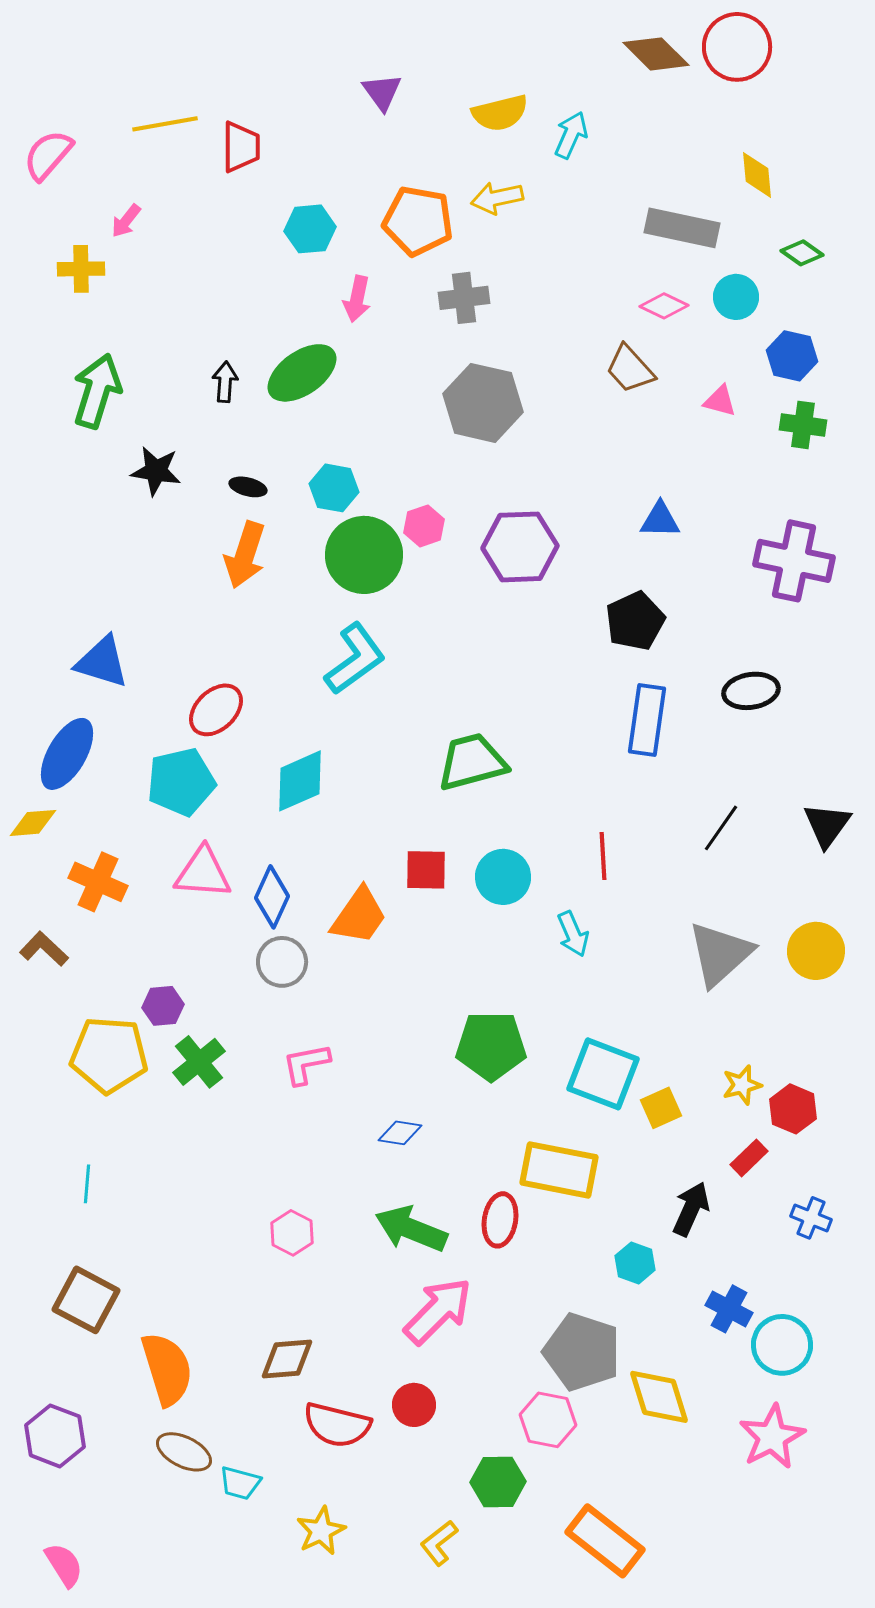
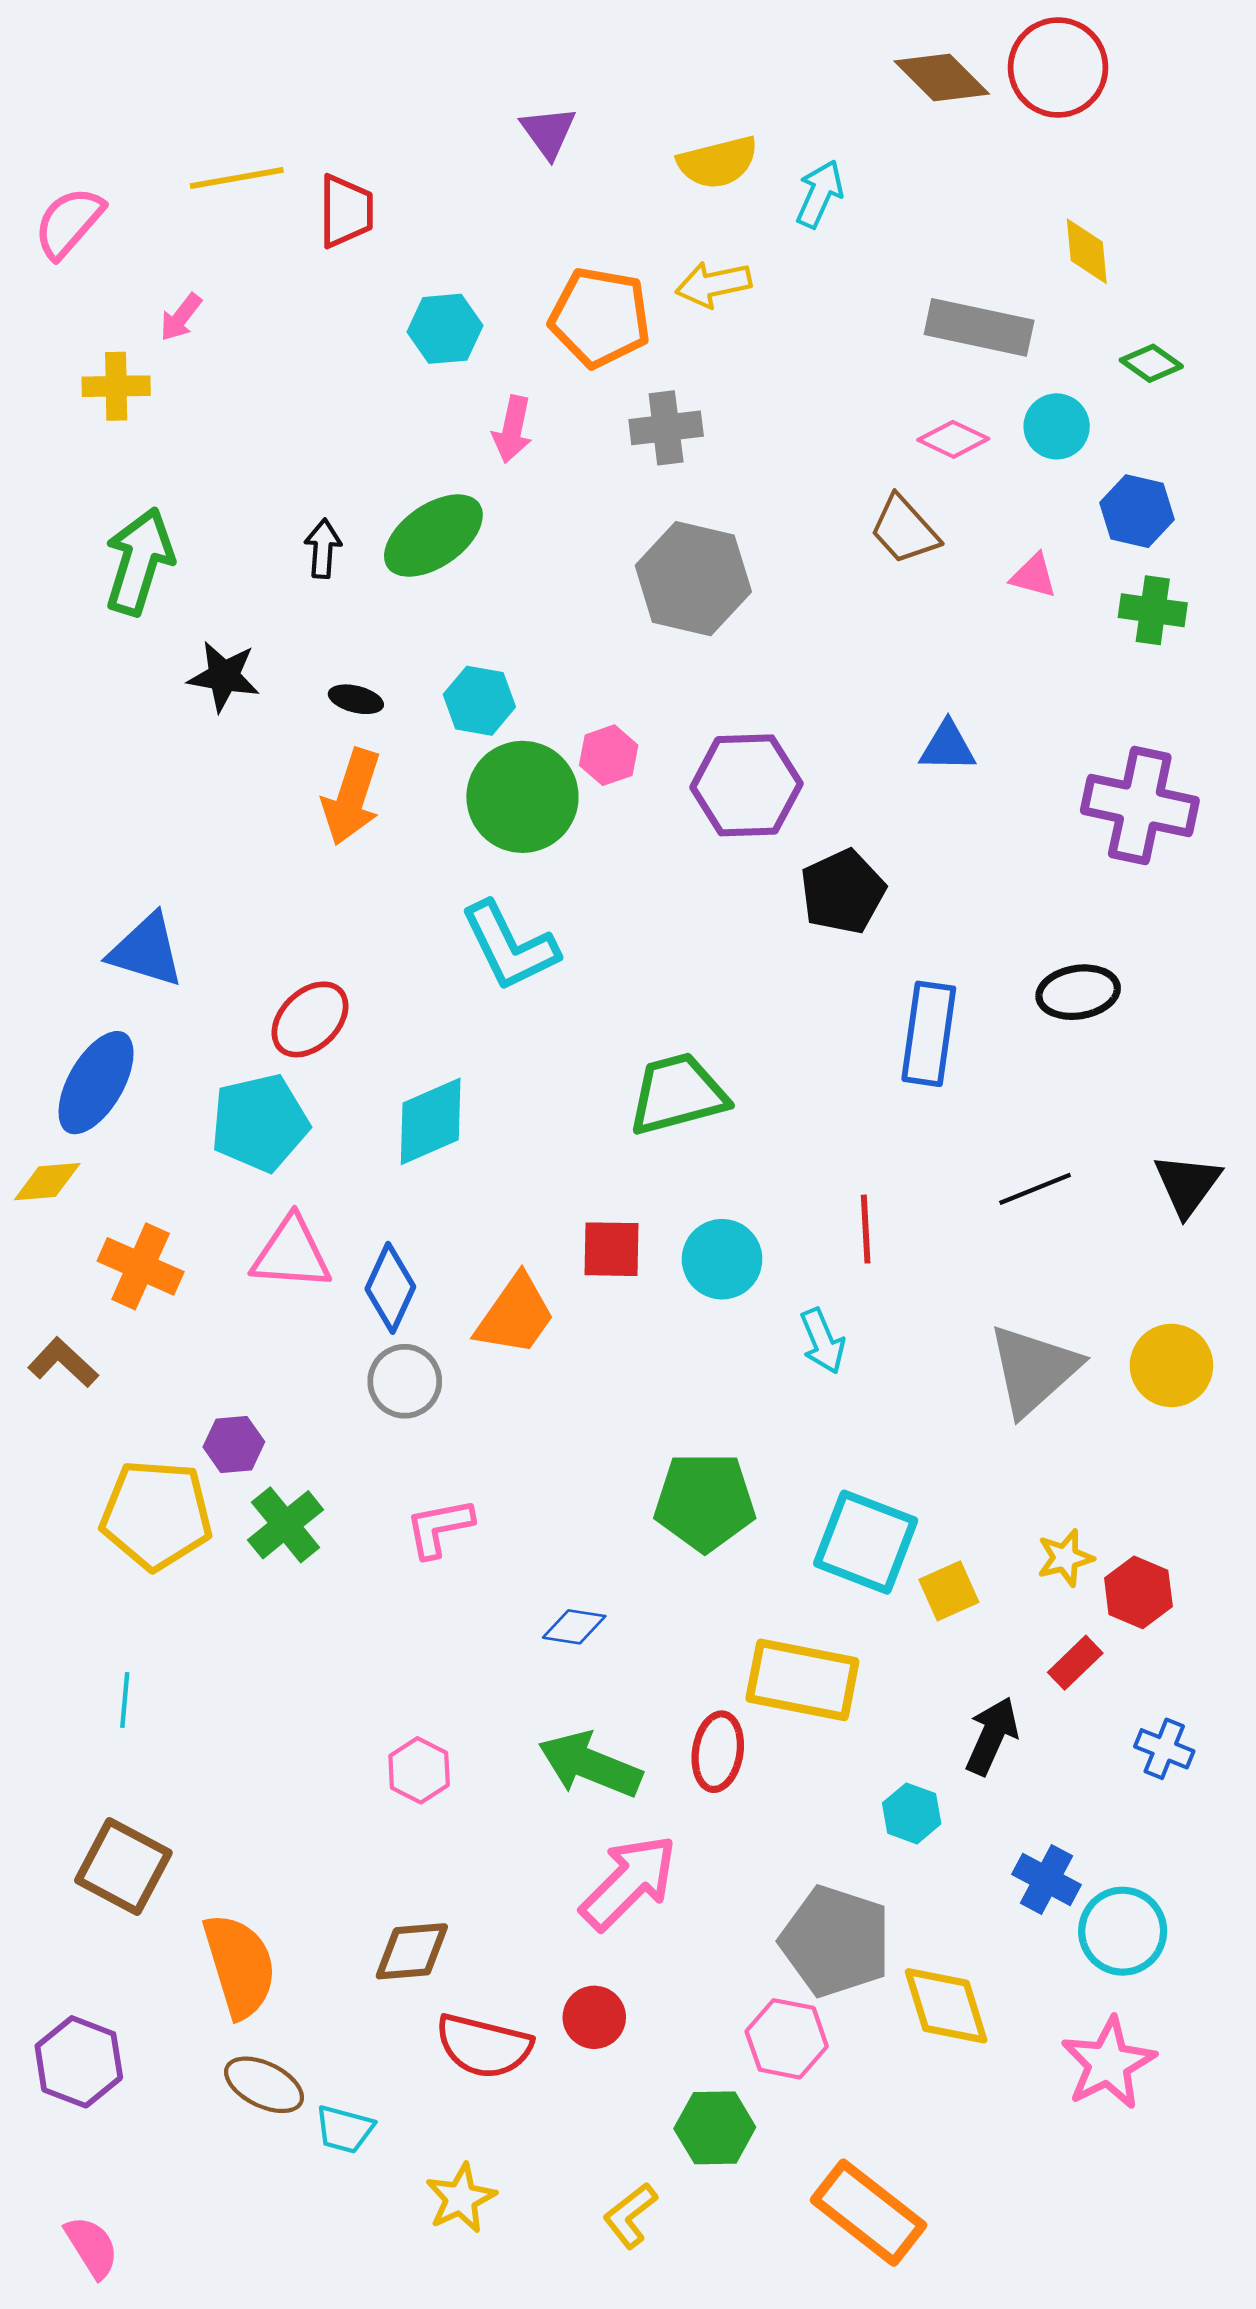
black pentagon: (635, 621) -> (843, 892), moved
cyan L-shape: (355, 659) -> (510, 946), turned 100
black line: (721, 828) -> (1035, 1189), turned 33

